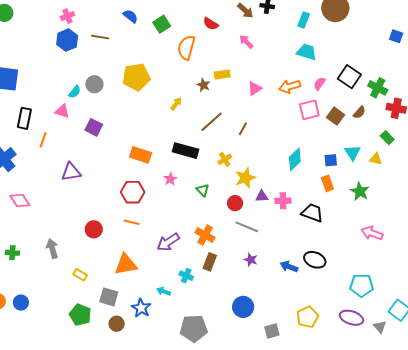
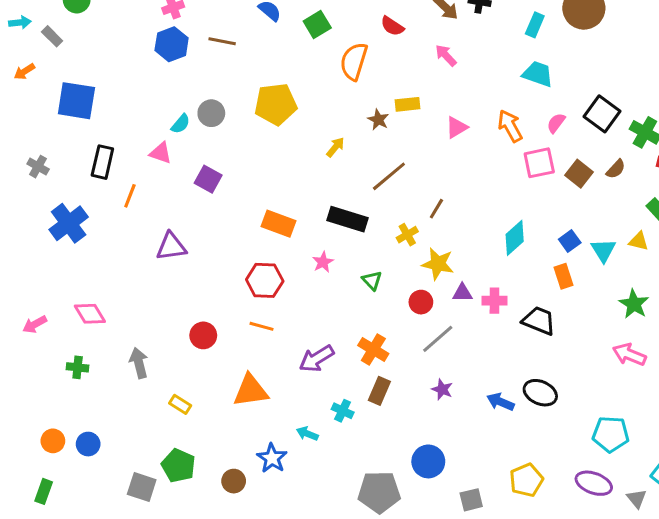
orange arrow: (290, 86) -> (510, 126), turned 75
brown line: (243, 129) -> (436, 209), moved
cyan triangle: (353, 153) -> (603, 250), moved
blue square: (331, 160) -> (570, 241), turned -32
yellow star: (245, 178) -> (438, 264), turned 30
green star: (360, 191) -> (634, 304), moved
pink diamond: (20, 201) -> (90, 314), moved
gray line: (247, 227) -> (438, 339), turned -65
gray square: (109, 297) -> (142, 487), moved
gray pentagon: (194, 328) -> (379, 492), moved

